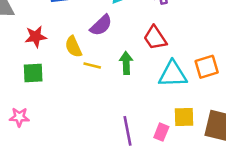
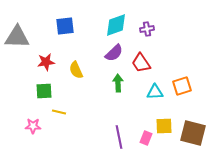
purple semicircle: (101, 25) -> (114, 53), moved
yellow line: (92, 66) -> (59, 112), moved
cyan triangle: (173, 74) -> (155, 92), size x0.7

